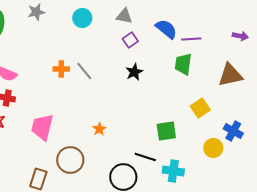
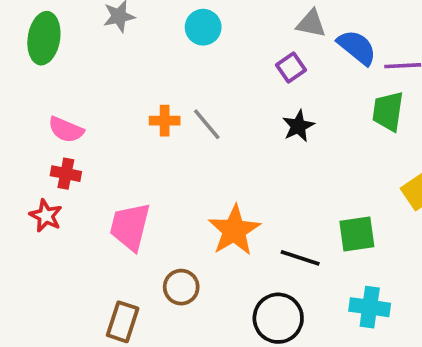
gray triangle: (124, 16) -> (311, 24), moved
orange star: (99, 129) -> (234, 230), size x2.0
black line: (145, 157) -> (300, 258), moved
brown circle: (70, 160) -> (181, 287), size x0.7

